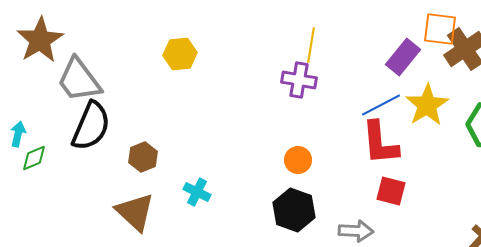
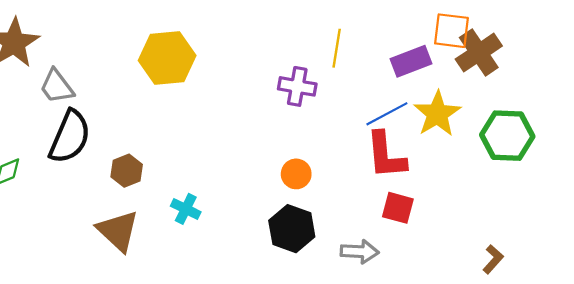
yellow line: (311, 45) -> (337, 48), moved
yellow hexagon: (180, 54) -> (167, 58), size x1.5
purple rectangle: (403, 57) -> (411, 61), turned 30
gray trapezoid: (79, 80) -> (57, 86), size x0.7

